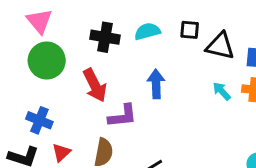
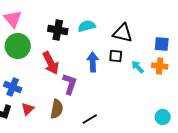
black square: (190, 30) -> (116, 56), moved
black triangle: (220, 46) -> (123, 33), moved
purple L-shape: (123, 116) -> (70, 84), turned -65

